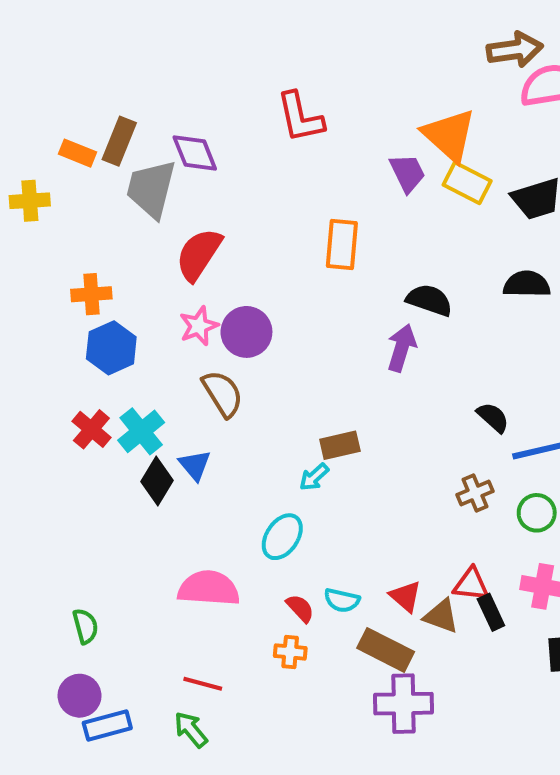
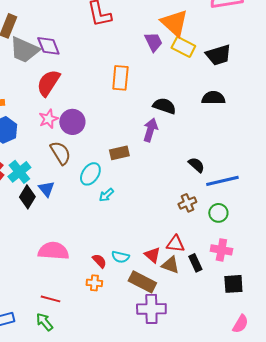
purple diamond: (195, 153) -> (48, 46), moved
gray trapezoid: (151, 189) -> (24, 50), turned -80
brown rectangle: (340, 445) -> (119, 153), moved
cyan ellipse: (282, 537) -> (90, 174), moved
red triangle: (471, 584) -> (175, 244), moved

